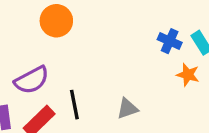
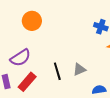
black line: (74, 105) -> (57, 71), moved

